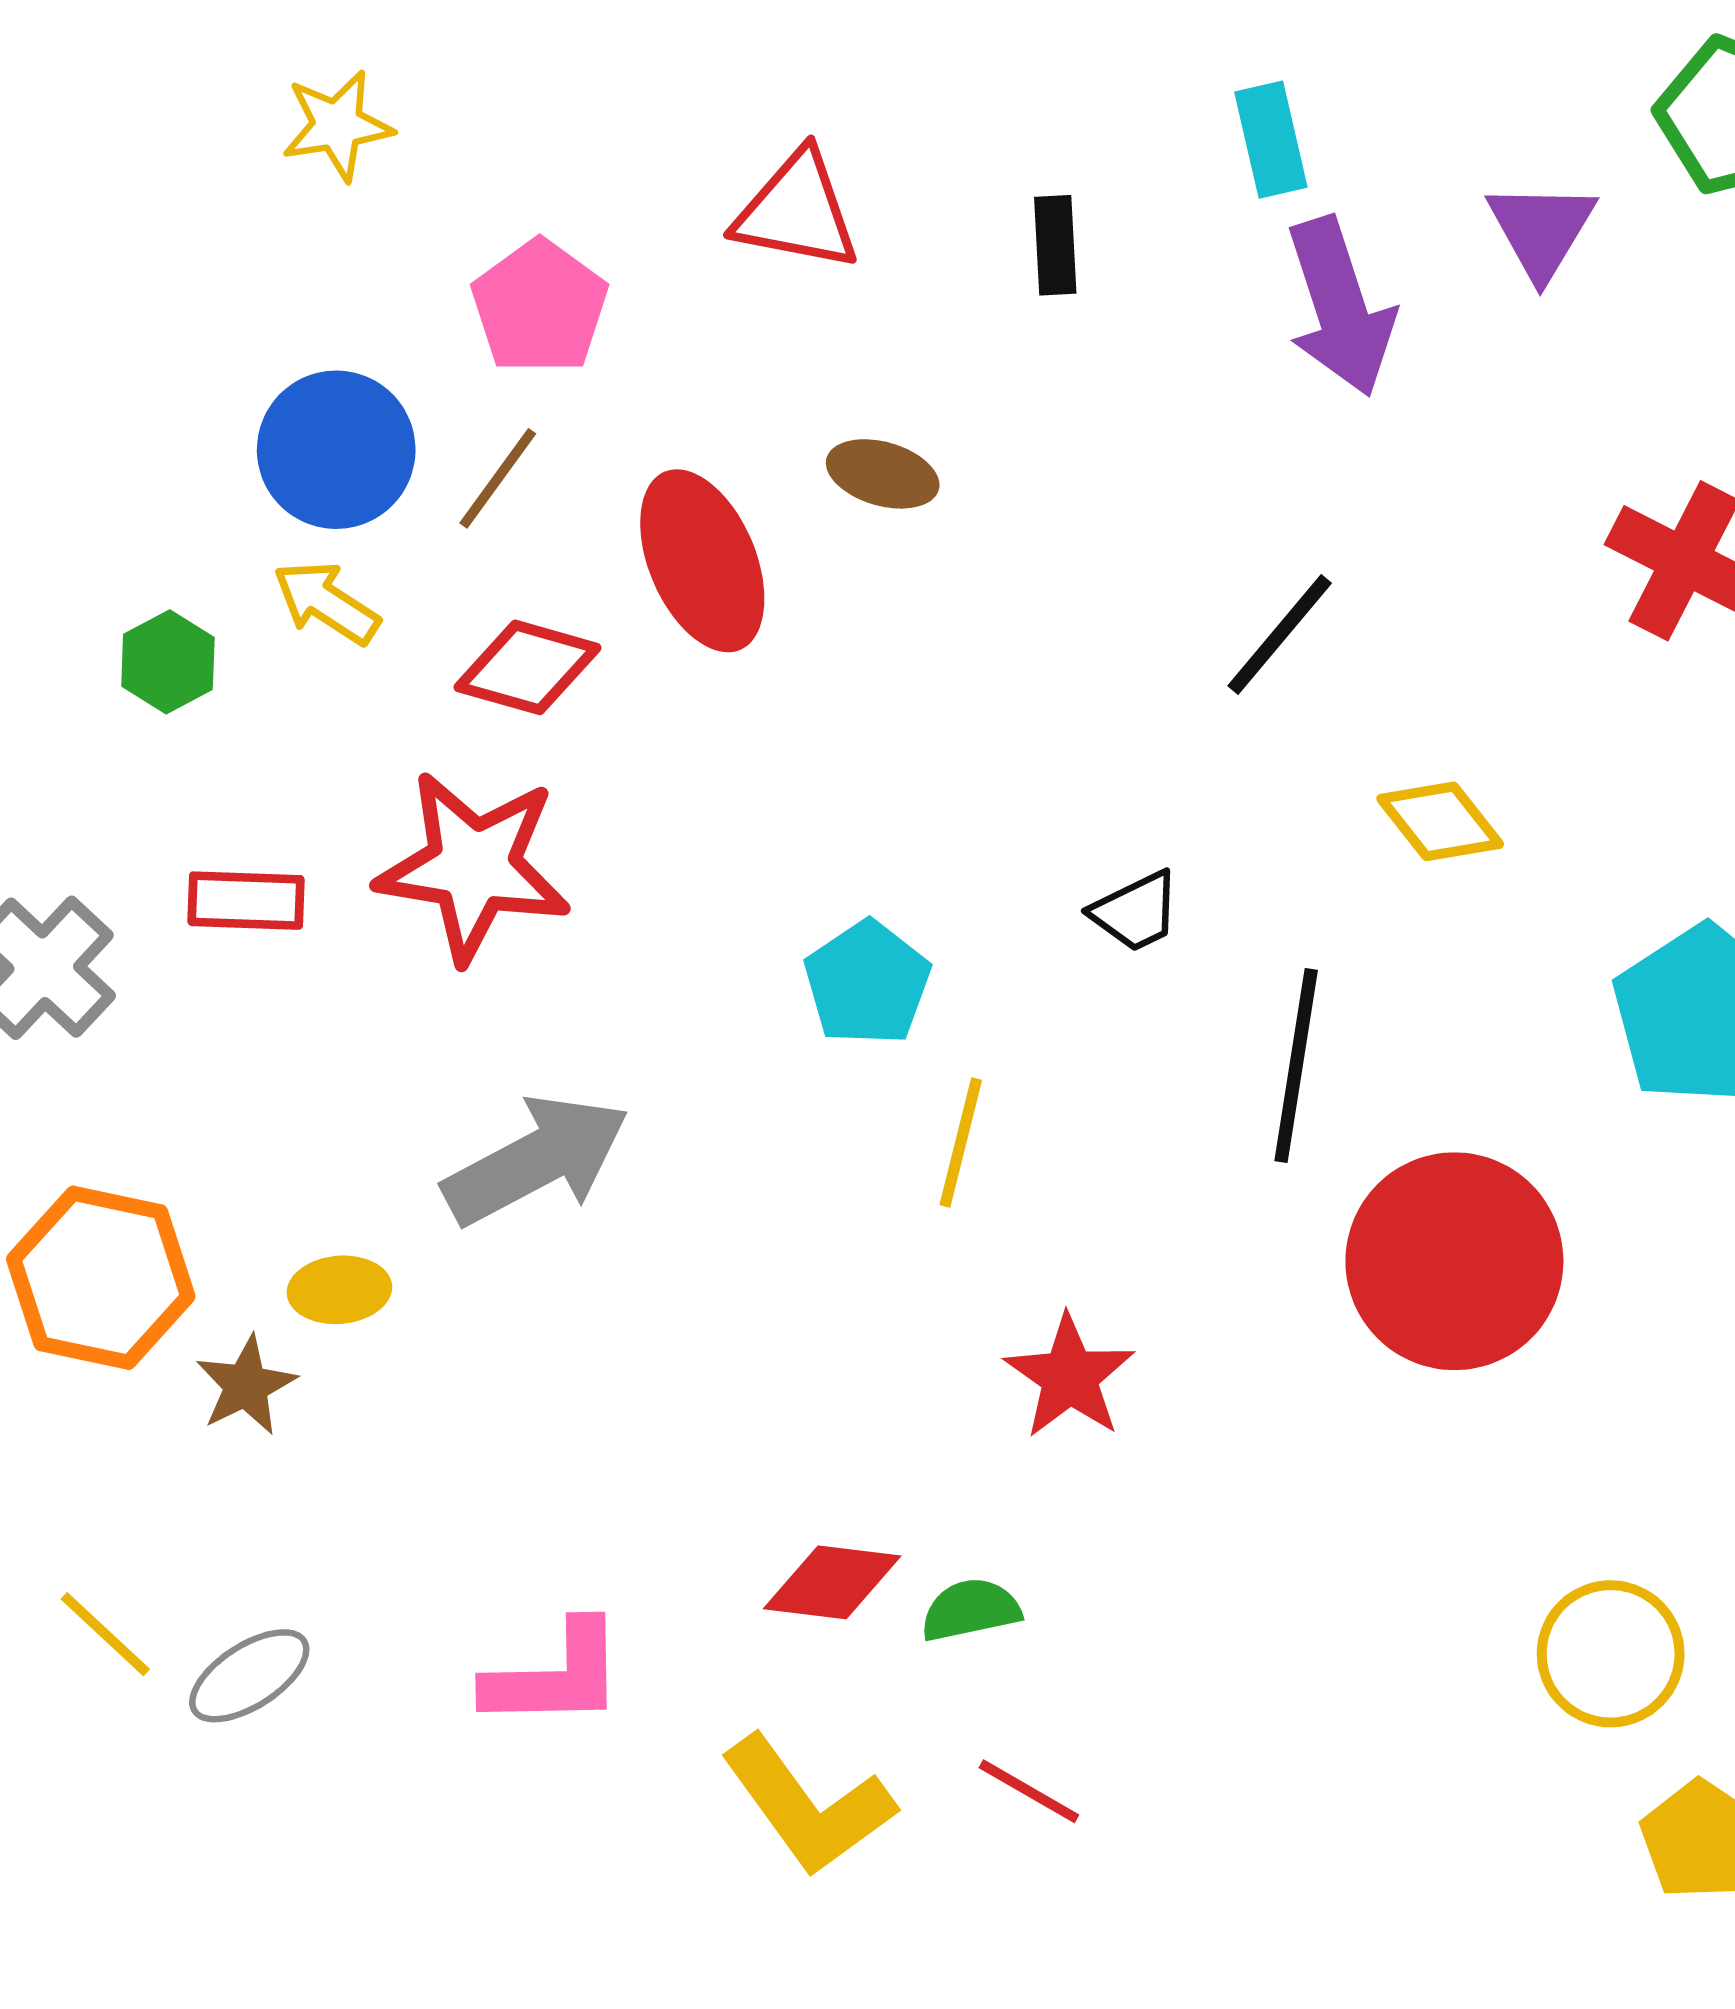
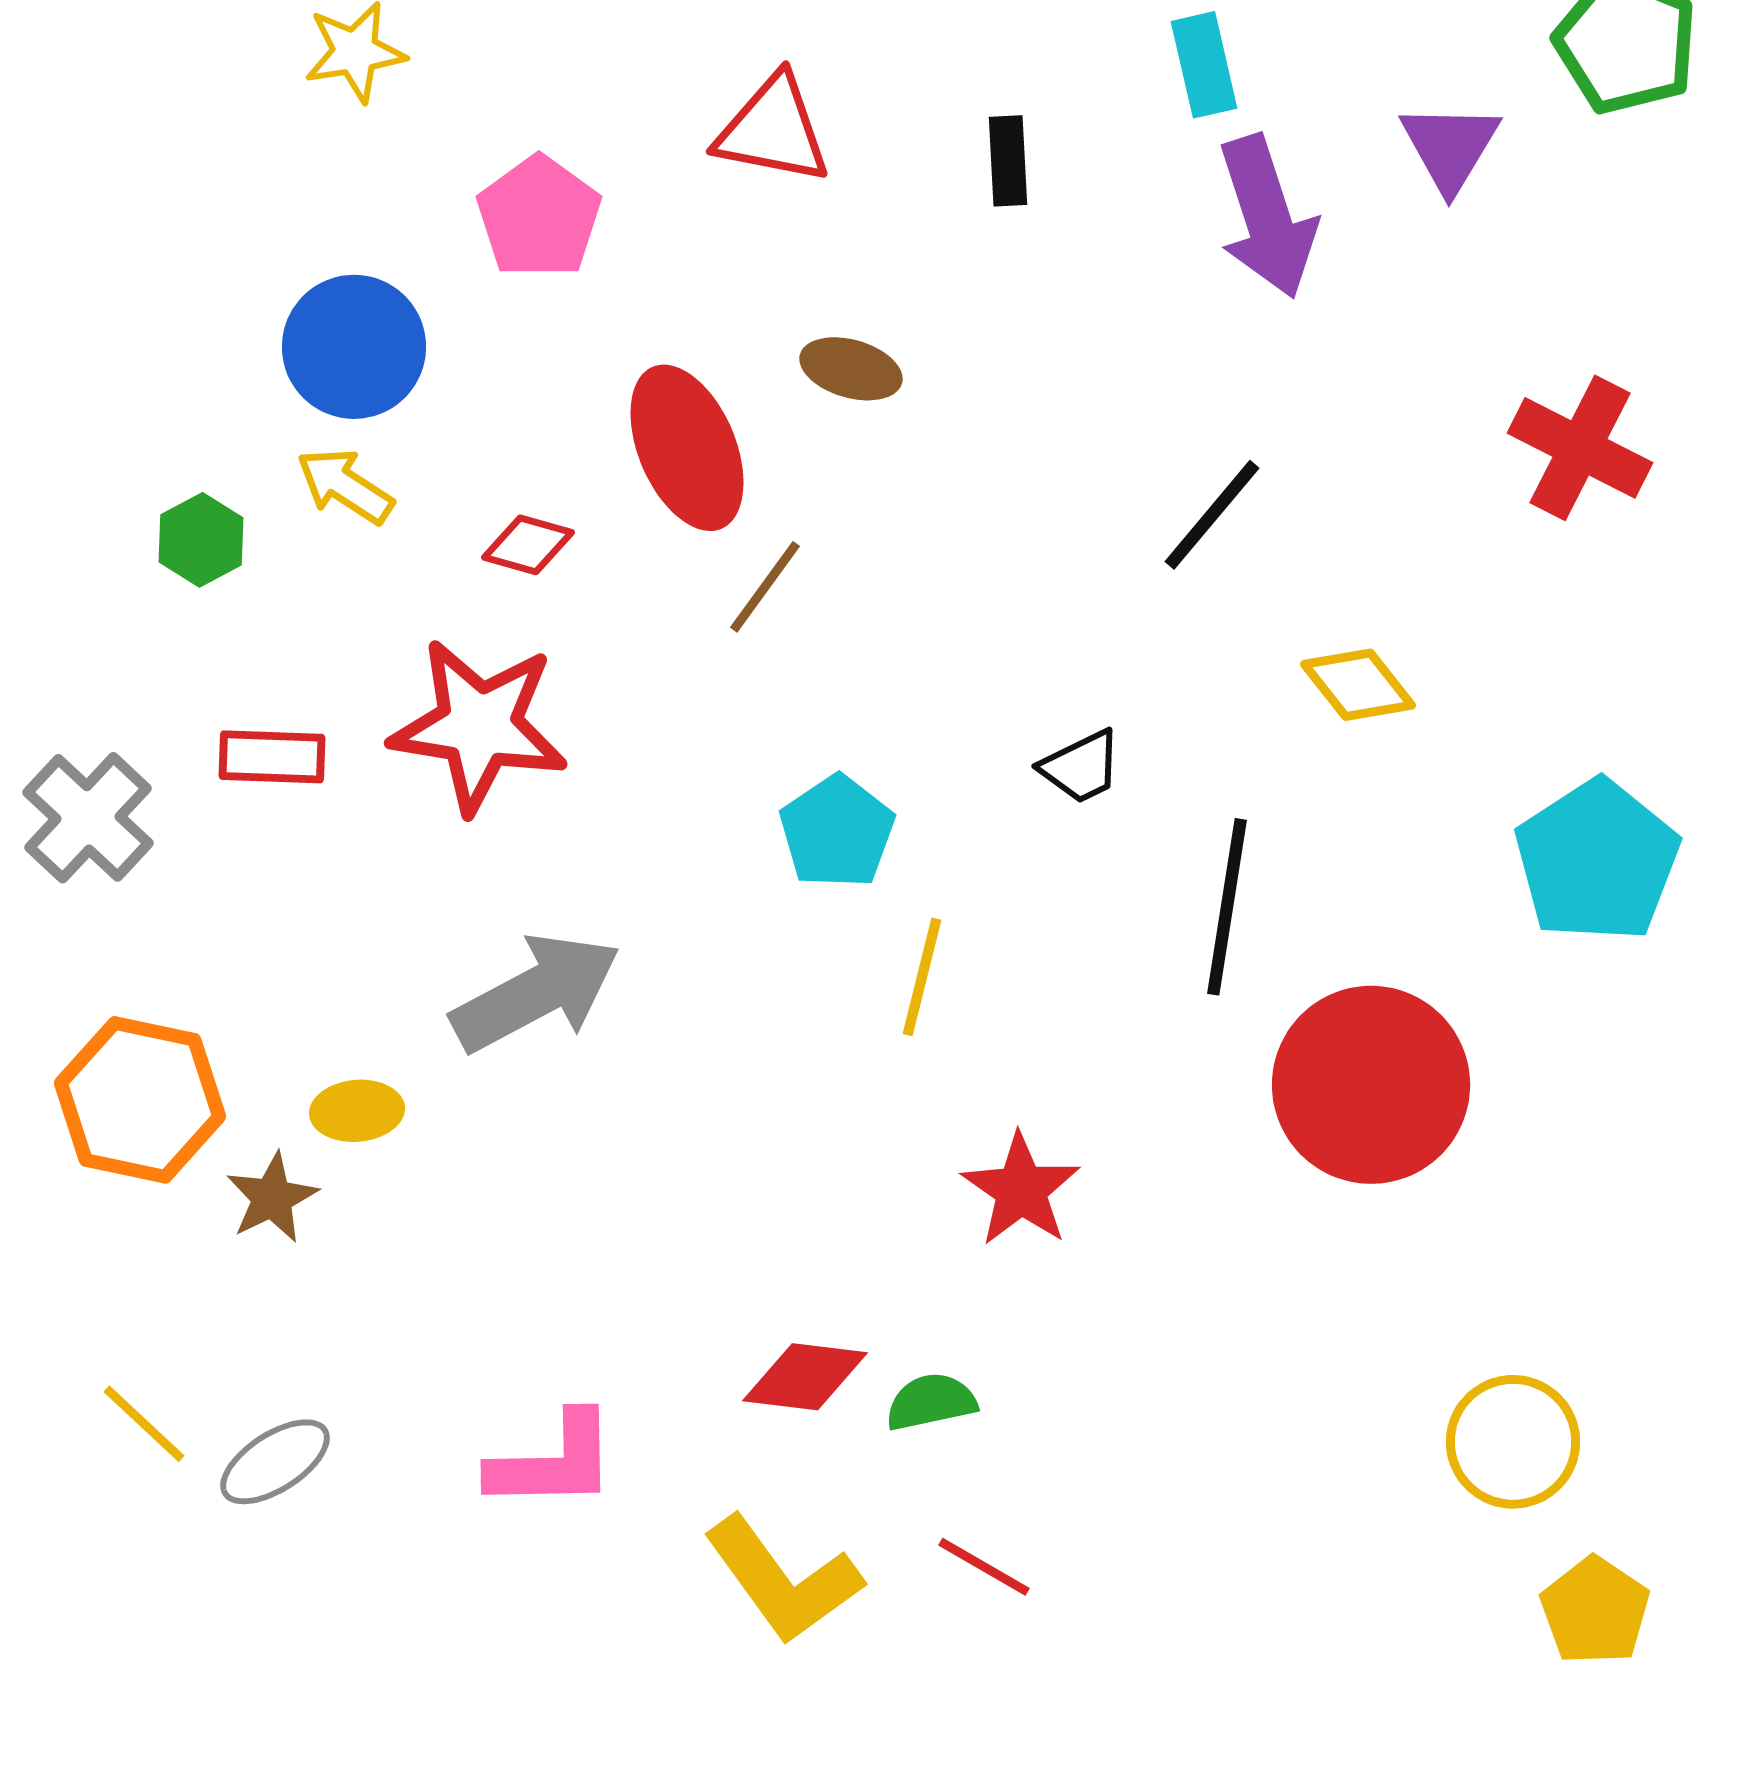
brown line: (498, 478) -> (765, 587), moved
red diamond: (527, 667) -> (528, 545), size x0.7

